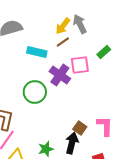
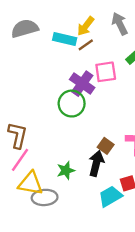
gray arrow: (80, 24) -> (120, 24), moved
cyan rectangle: (37, 52) -> (65, 39), moved
green circle: (35, 92) -> (72, 104), moved

